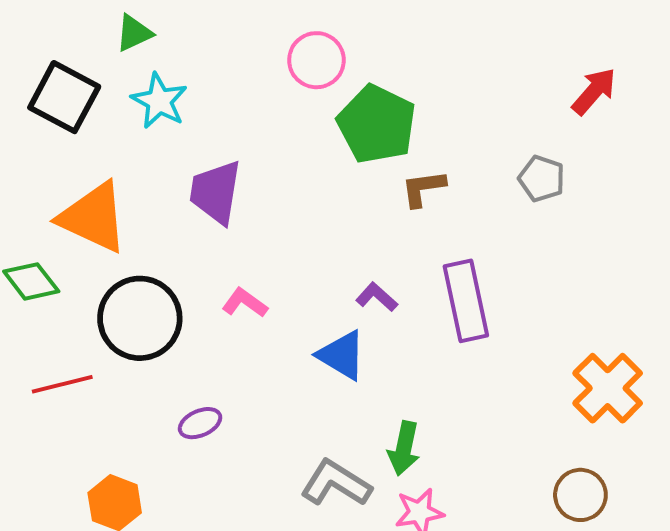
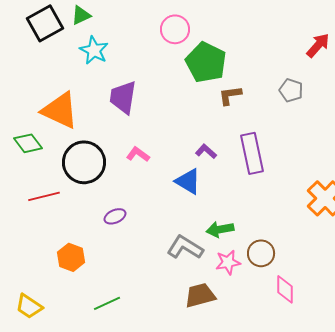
black square: (64, 97) -> (45, 23), moved, turned 33
green arrow: (404, 448) -> (220, 229), turned 68
brown circle: (580, 495) -> (261, 253), moved

